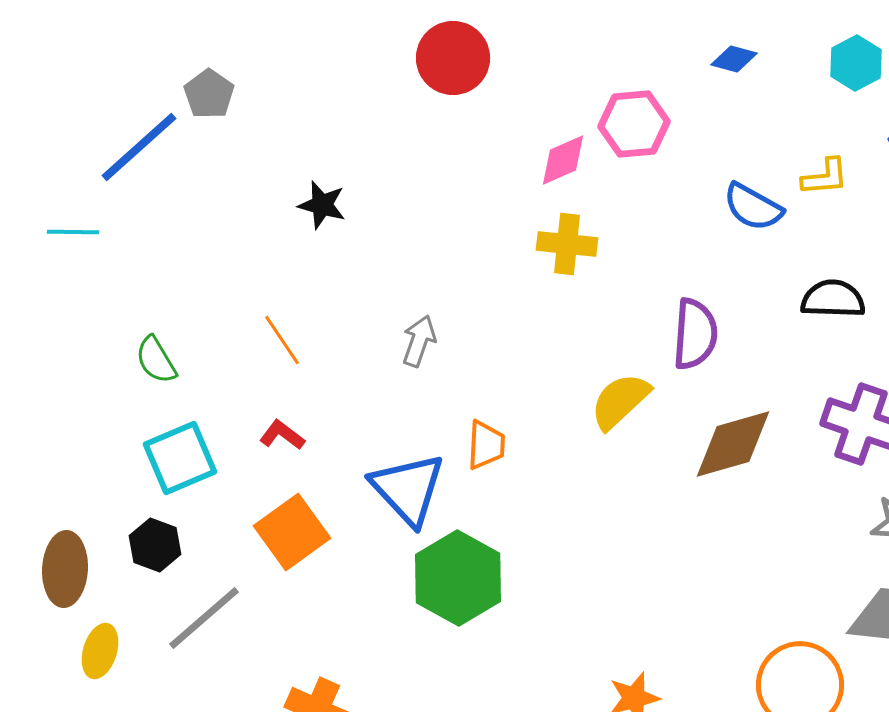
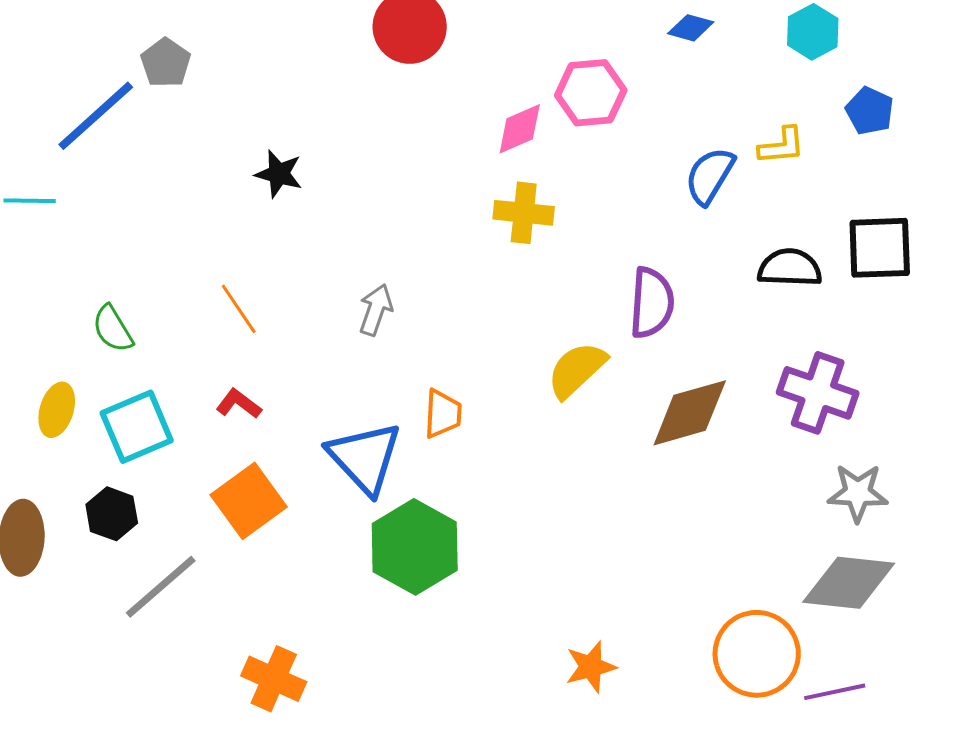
blue semicircle: (753, 207) -> (710, 176), turned 92
yellow ellipse: (100, 651) -> (57, 410), moved

